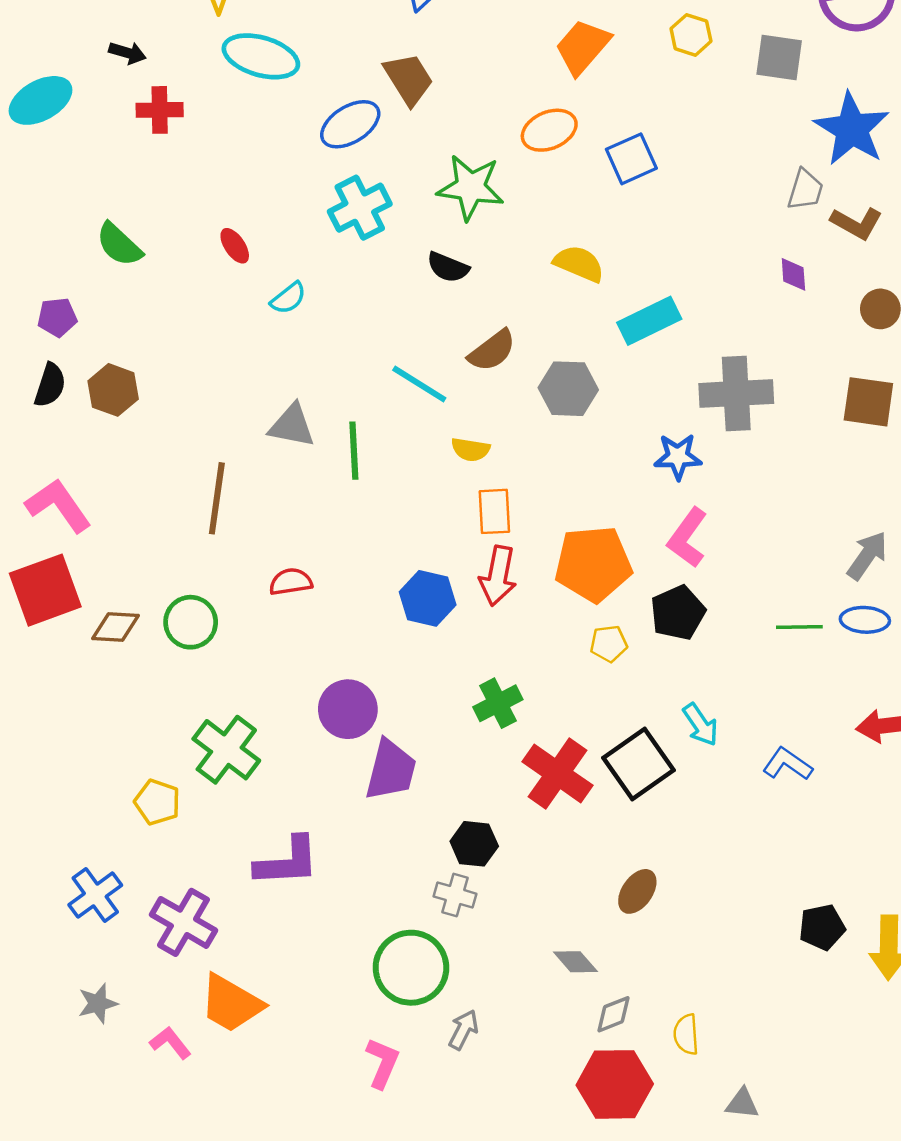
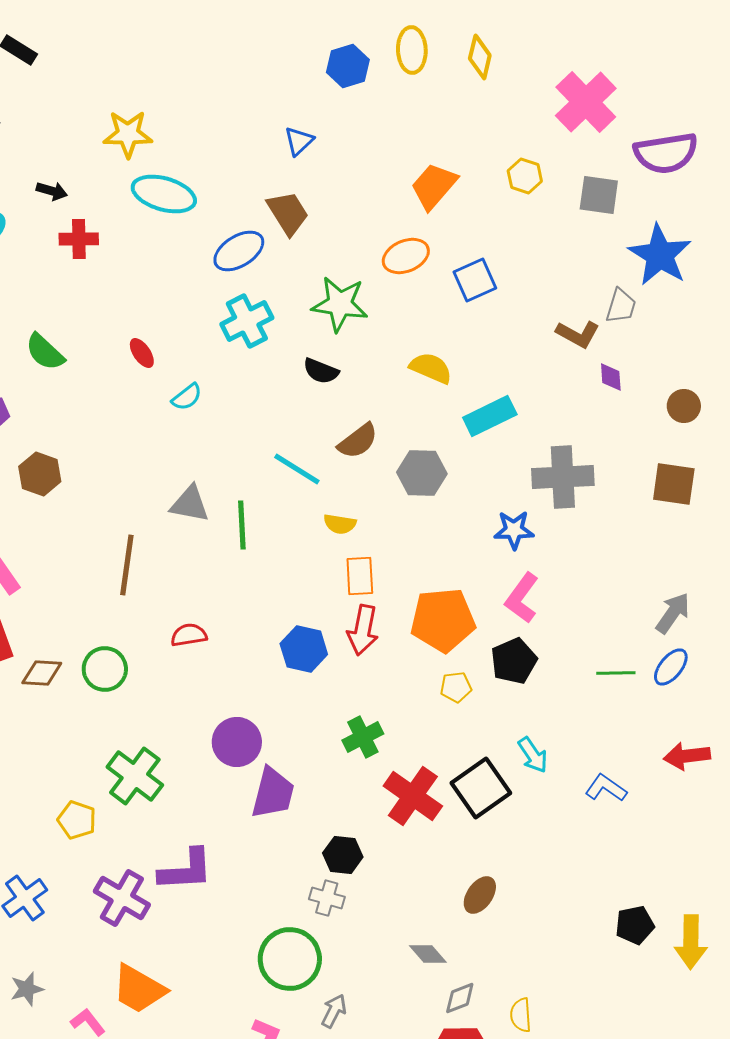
brown L-shape: (857, 223) -> (578, 334), moved
blue ellipse: (865, 620) -> (671, 667), turned -54
purple cross: (183, 922) -> (122, 898), moved

